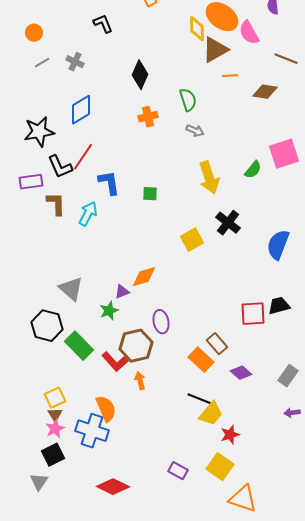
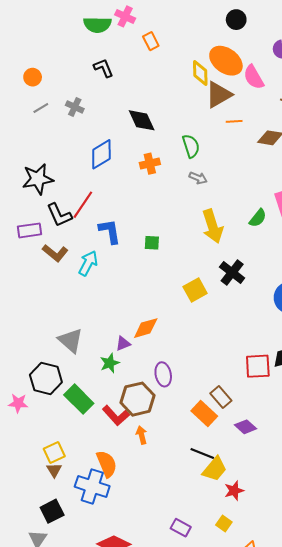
black diamond: (140, 75) -> (142, 120), turned -48
blue diamond: (81, 110) -> (101, 154), moved
brown L-shape: (56, 204) -> (55, 253), turned 130
pink star: (55, 429) -> (18, 403), moved, turned 30
yellow square: (220, 467) -> (224, 524), size x0.6

